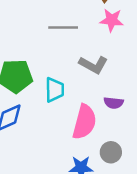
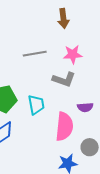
pink star: (112, 20) -> (73, 54), moved

